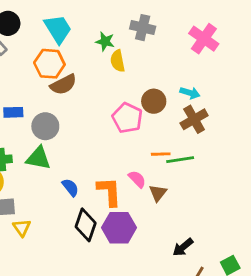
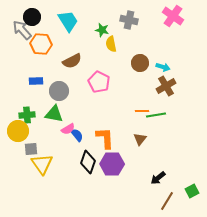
pink cross: (204, 39) -> (173, 16), moved
orange hexagon: (49, 64) -> (41, 44), moved
brown circle: (154, 101) -> (140, 63), moved
pink pentagon: (127, 118) -> (99, 82), moved
pink semicircle: (137, 179) -> (68, 129), moved, turned 104
yellow triangle: (22, 228) -> (42, 164), size x1.6

